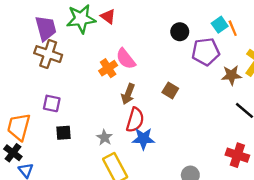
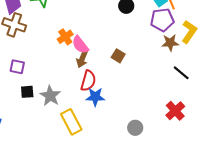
purple pentagon: (206, 52) -> (162, 20), moved
pink semicircle: (126, 59) -> (80, 45), moved
gray star: (105, 137) -> (50, 96), moved, size x1.5
red cross: (237, 155) -> (175, 111), turned 30

